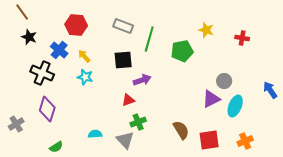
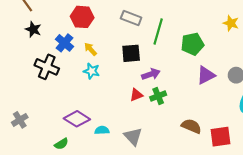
yellow star: (206, 30) -> (231, 23), moved
purple triangle: (211, 99) -> (206, 75), moved
purple diamond: (47, 109) -> (77, 119), moved, turned -75
green cross: (138, 122) -> (158, 96), moved
brown semicircle: (181, 130) -> (191, 126), turned -36

